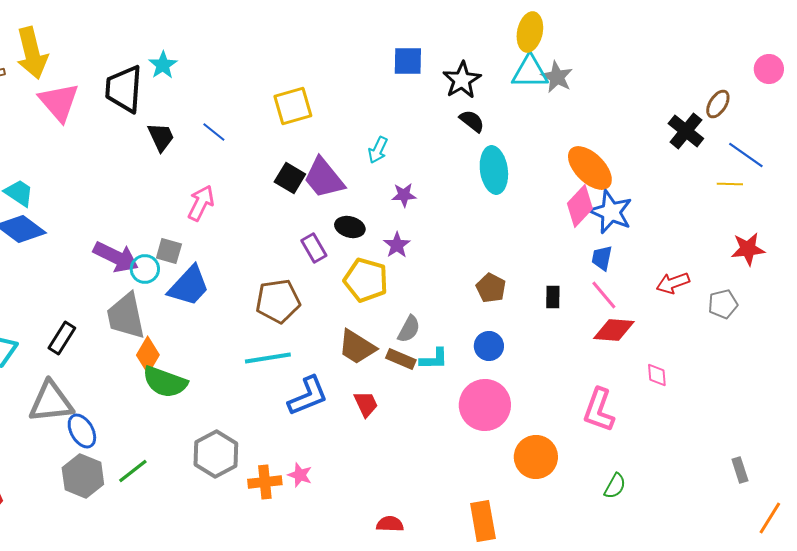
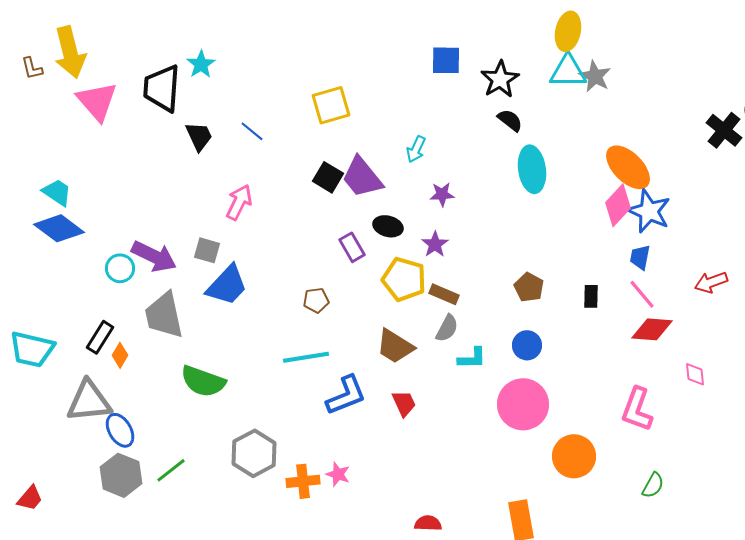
cyan circle: (145, 269) -> (120, 268), moved
brown pentagon: (278, 301) -> (316, 300), size x0.6
orange diamond: (148, 355) -> (120, 355), moved, size x0.7
brown rectangle: (401, 359) -> (444, 294), moved

